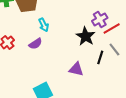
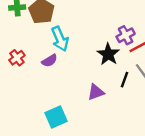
cyan arrow: (44, 25) -> (60, 39), size x1.5
purple triangle: (76, 69) -> (96, 92), turned -35

